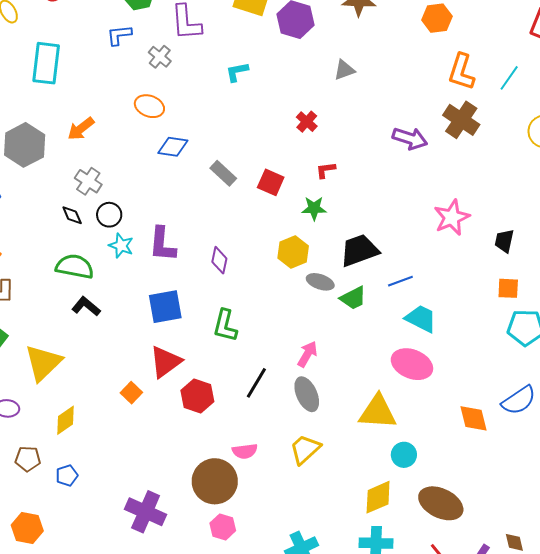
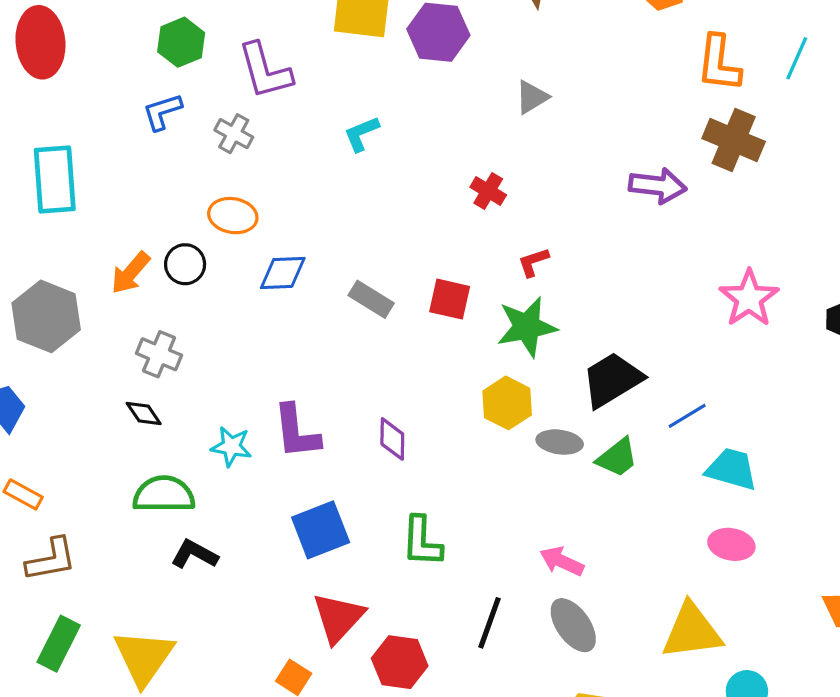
green star: (314, 208) -> (527, 327), size x1.5
black circle: (109, 215) -> (185, 264), moved
pink arrow: (307, 354) -> (562, 561), turned -84
pink ellipse: (412, 364) -> (731, 544), size x0.7

